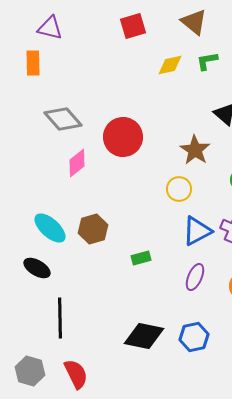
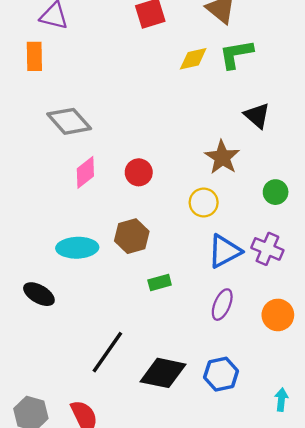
green L-shape: (207, 61) -> (236, 54), size x1.4
red circle: (123, 137) -> (139, 172), moved, size x0.6
cyan ellipse: (50, 228) -> (77, 248), moved, turned -44
brown hexagon: (93, 229) -> (132, 236), moved
black line: (60, 318) -> (107, 352), moved, turned 36

